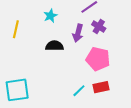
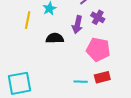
yellow line: (16, 29) -> (28, 20), moved
cyan line: (79, 91) -> (81, 82), turned 48

